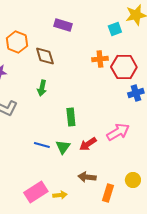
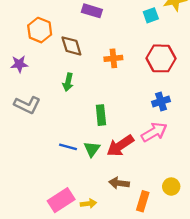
orange cross: (100, 59) -> (113, 58), moved
blue cross: (136, 93) -> (161, 101), moved
red arrow: (88, 144) -> (120, 146), size x1.4

